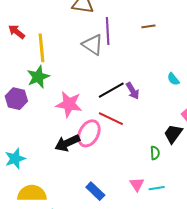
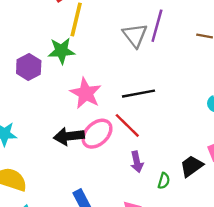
purple arrow: (133, 91) -> (137, 162), moved

